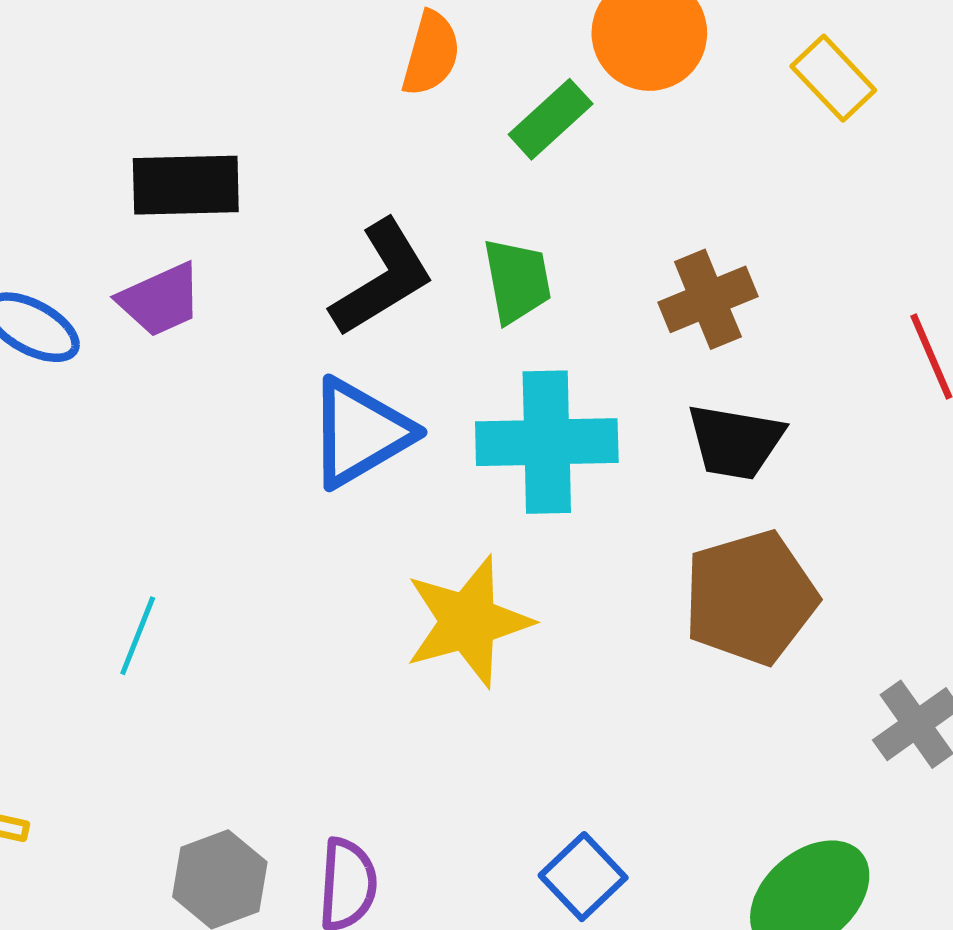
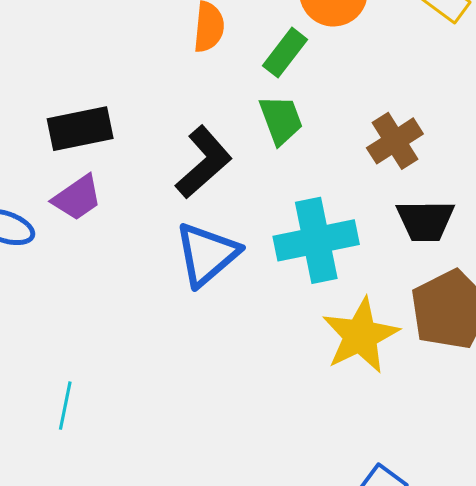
green trapezoid: (517, 281) -> (281, 120), moved
yellow star: (468, 622) -> (360, 336), moved
cyan line: (138, 636) -> (65, 406), moved

